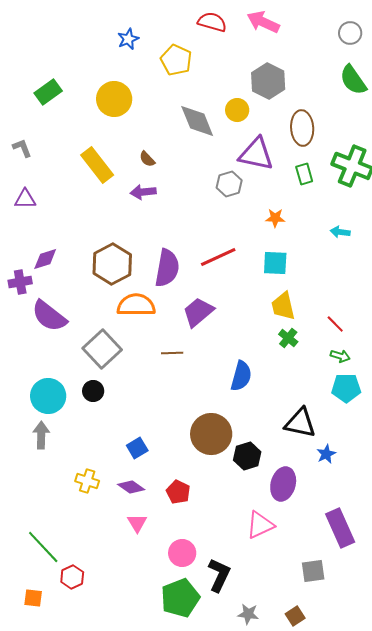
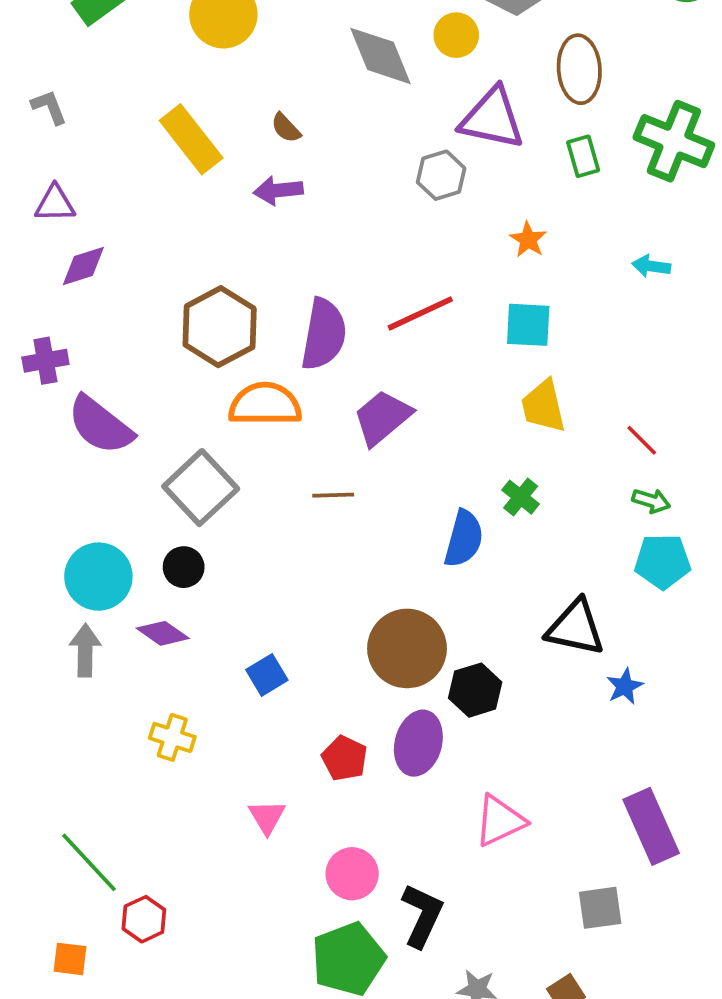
orange star: (275, 218) -> (528, 240), turned 30
purple diamond: (45, 259) -> (83, 266), moved
green cross: (288, 338) -> (521, 497), moved
purple ellipse: (283, 484) -> (418, 743), moved
purple diamond: (131, 487) -> (163, 633), moved

